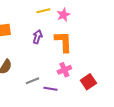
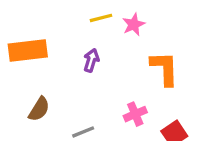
orange L-shape: (63, 42) -> (165, 68), moved

